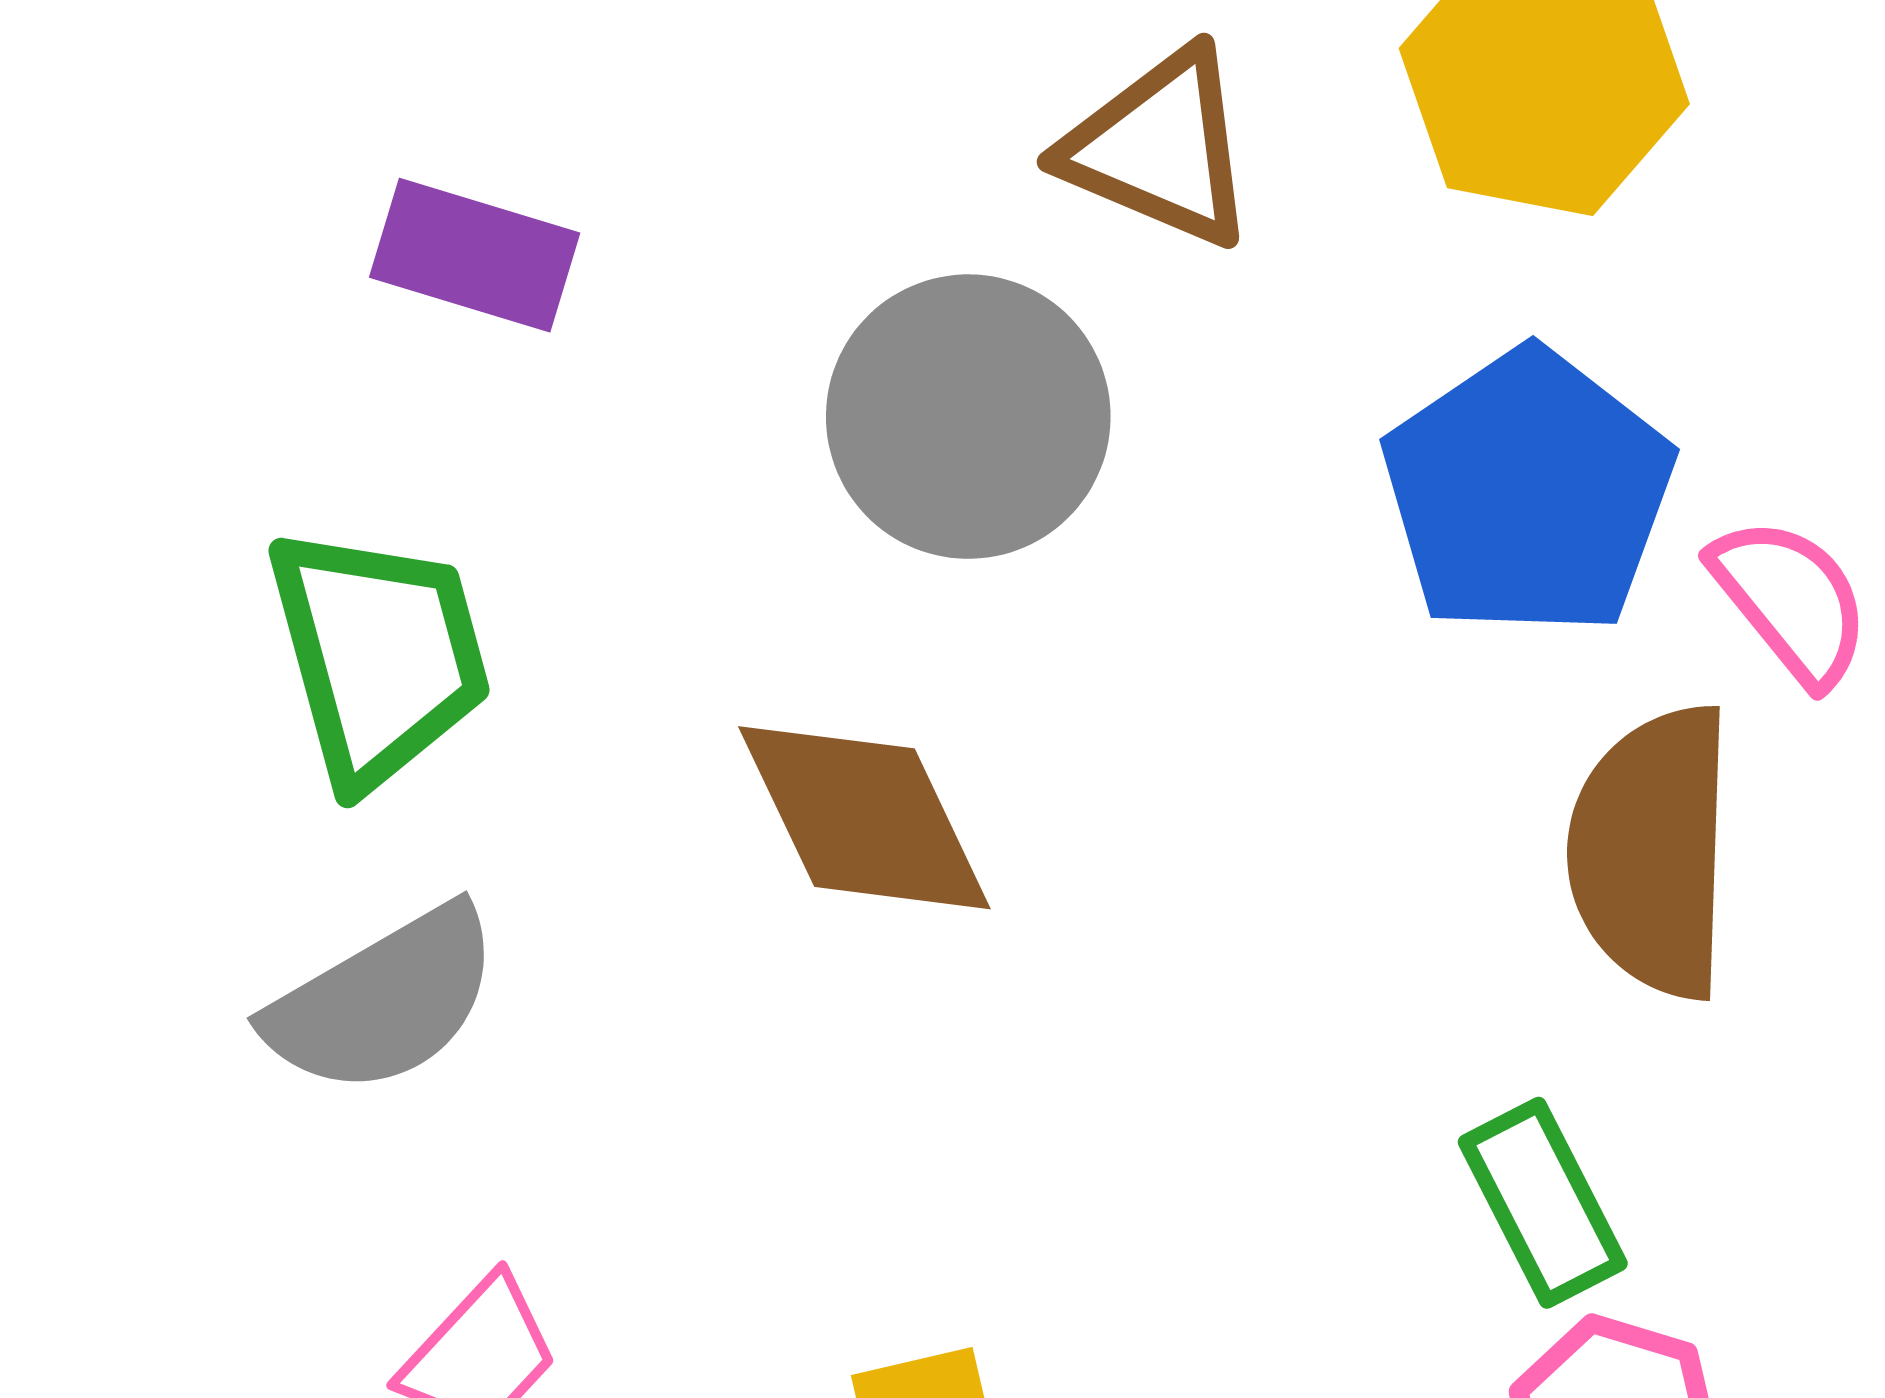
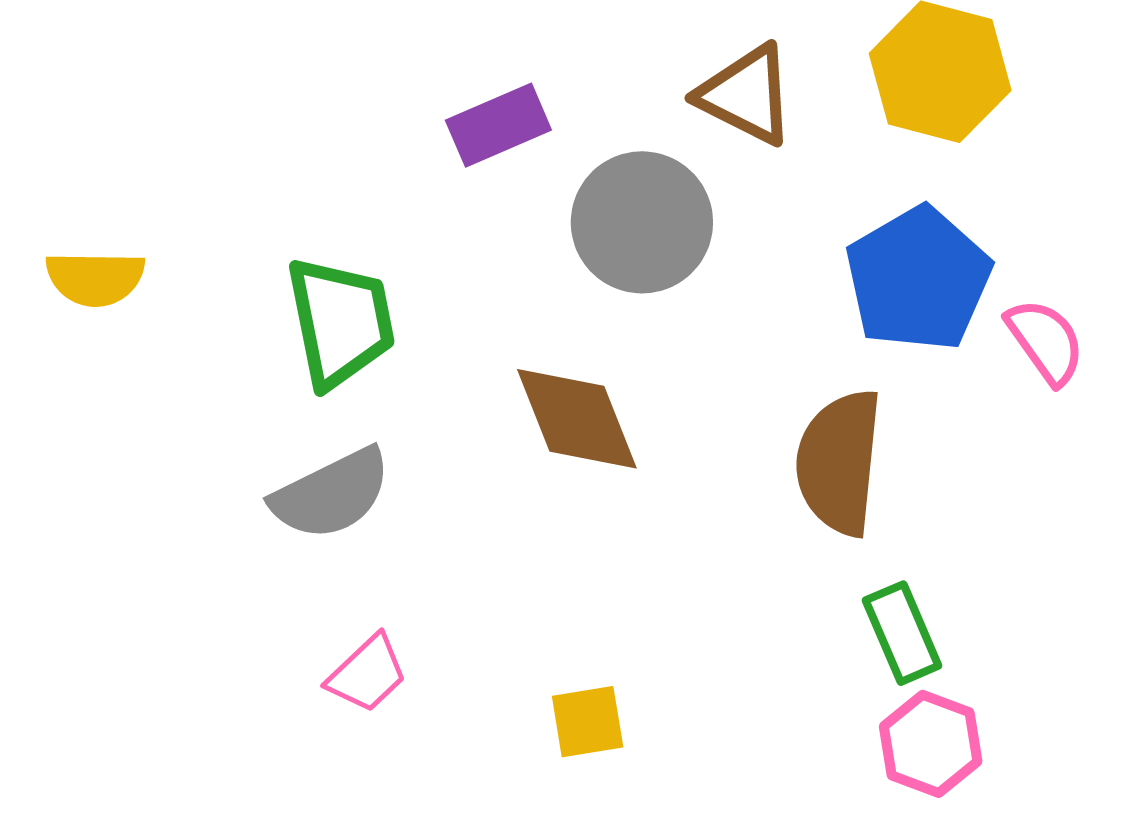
purple rectangle: (475, 255) -> (498, 125), moved, turned -44
brown semicircle: (1652, 852) -> (839, 462), moved

